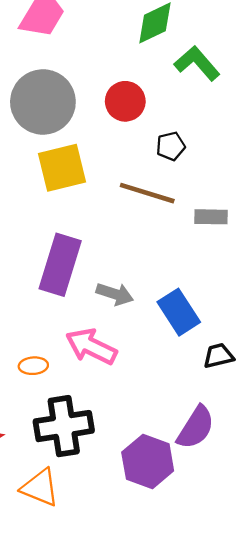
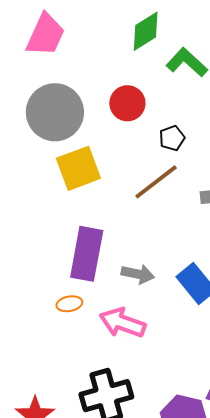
brown line: (147, 193) -> (156, 182), turned -48
orange ellipse: (33, 366) -> (69, 304), moved

